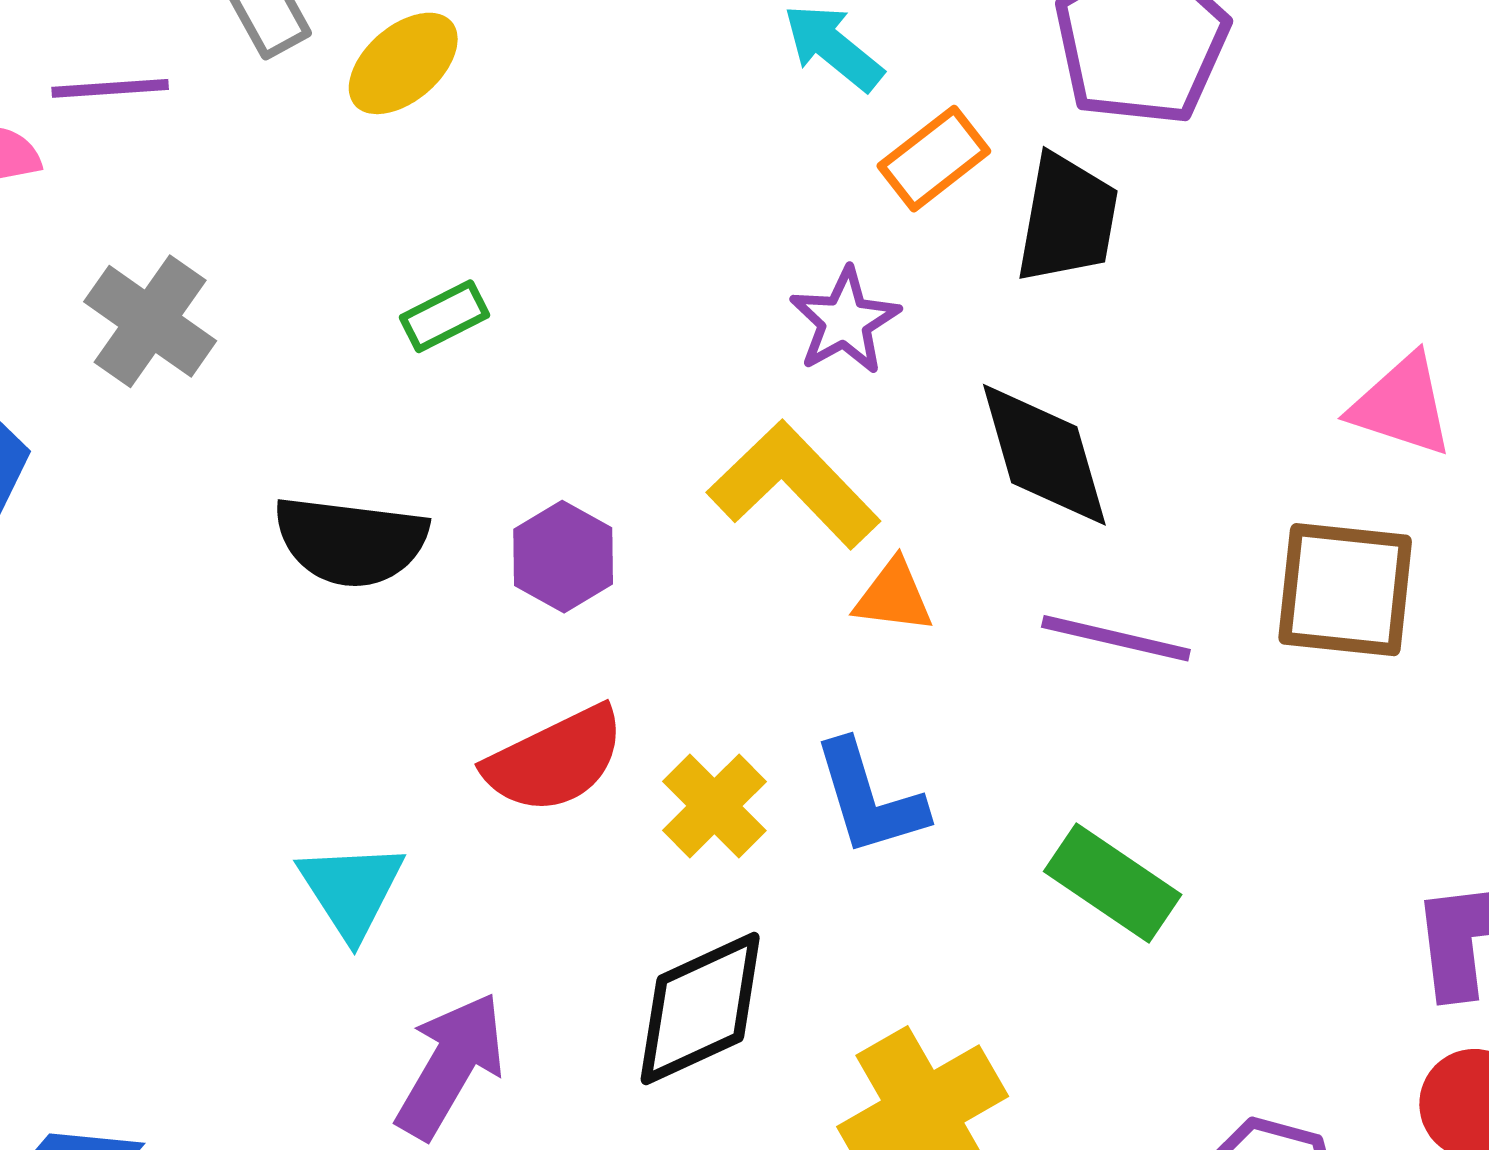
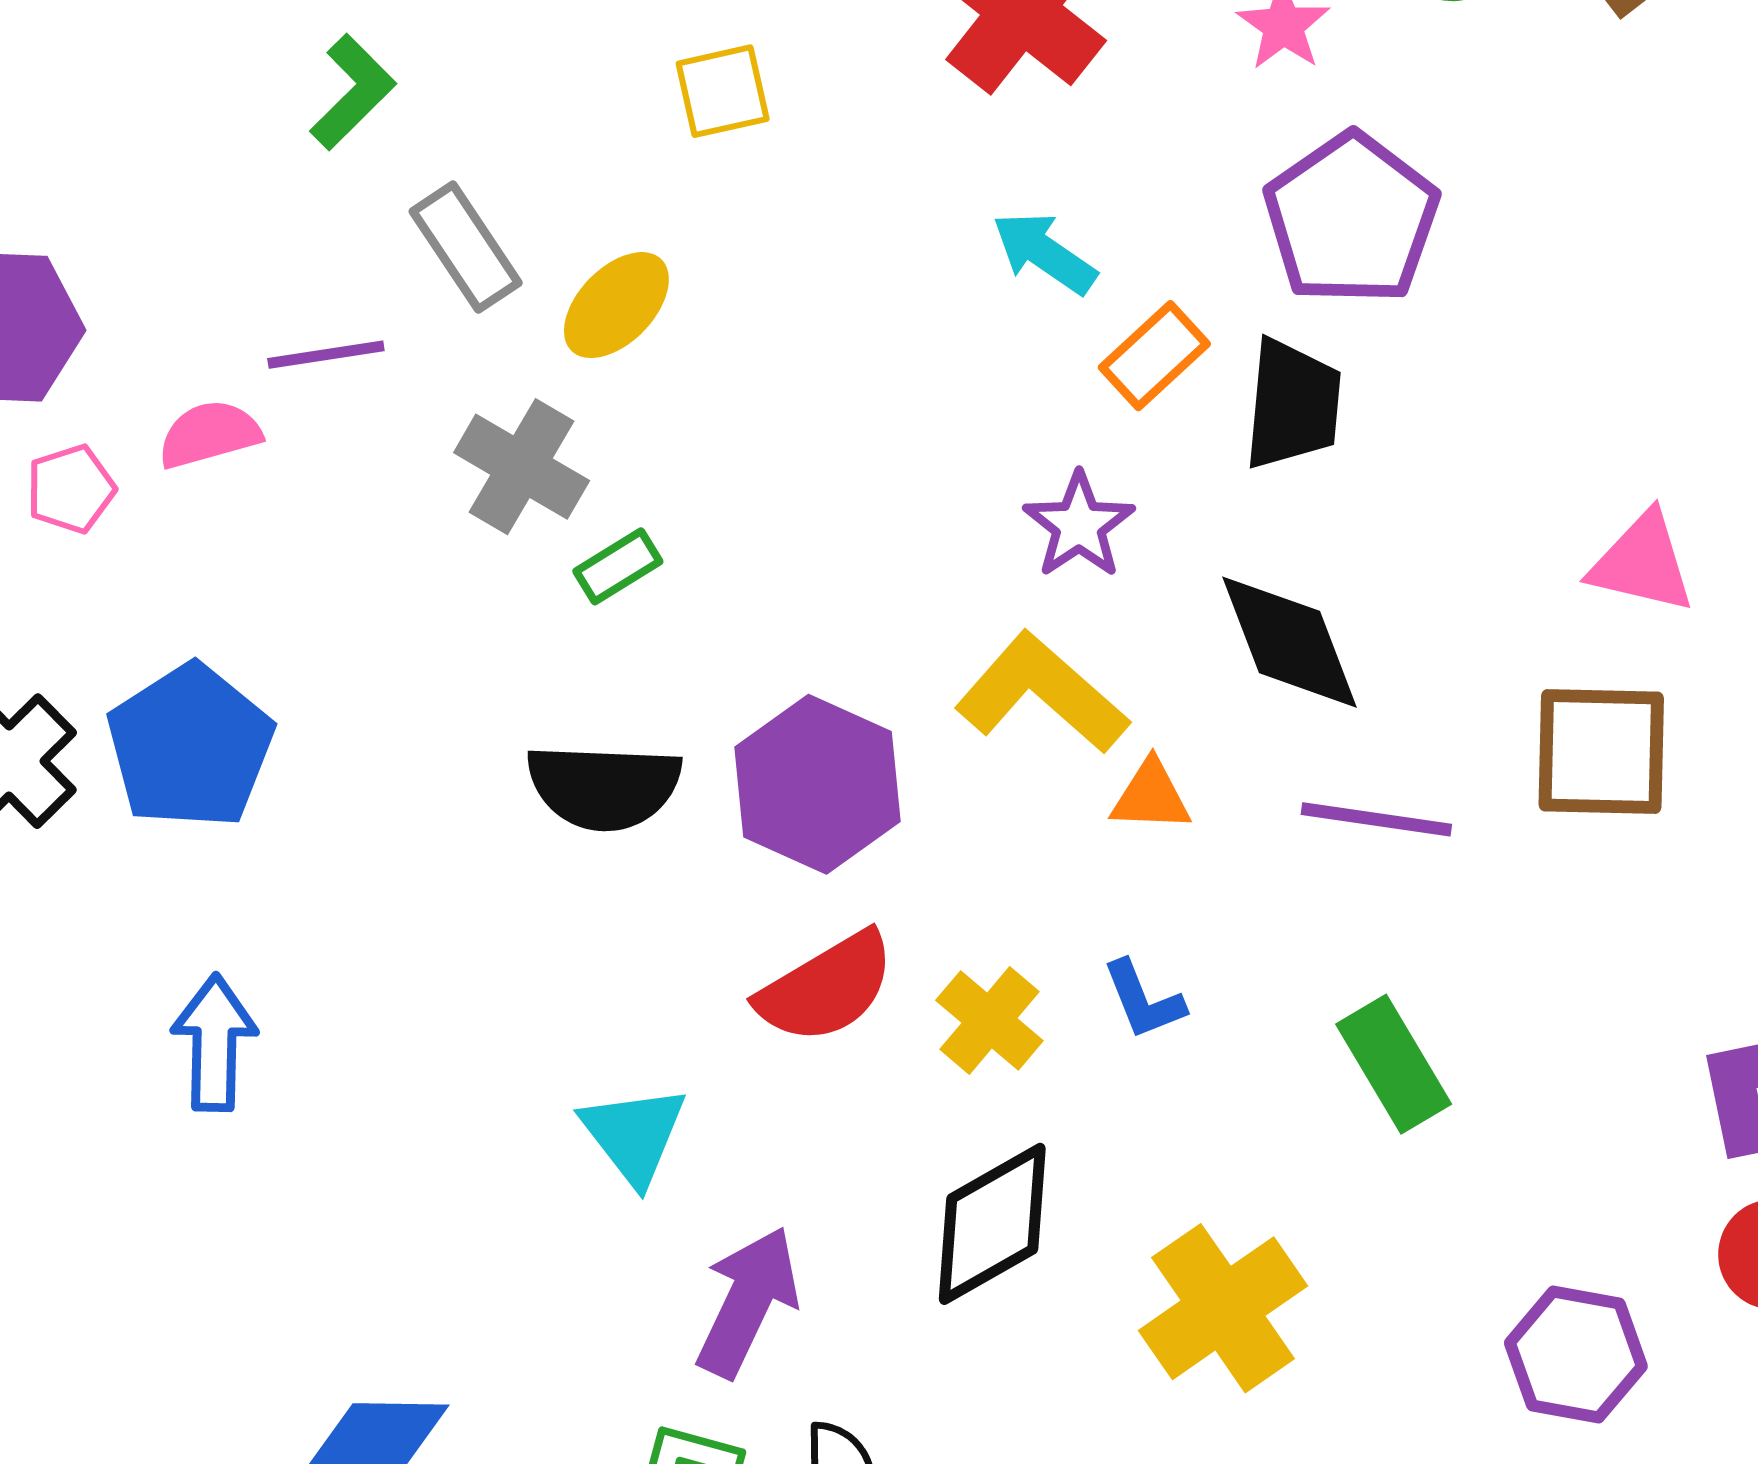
green rectangle: (445, 316) -> (618, 566), moved
gray cross: (150, 321) -> (522, 467), moved
purple hexagon: (563, 557) -> (817, 784), size x1.6
blue L-shape: (869, 798) -> (1143, 1000), size x0.7
green rectangle: (1113, 883) -> (1394, 1064), turned 30

